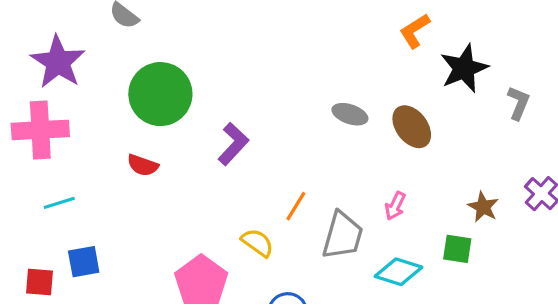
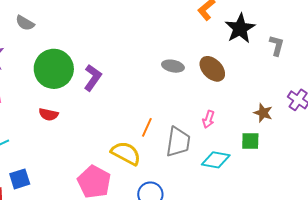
purple L-shape: (233, 144) -> (93, 78), moved
yellow semicircle: (257, 243) -> (126, 153), size x1.4

